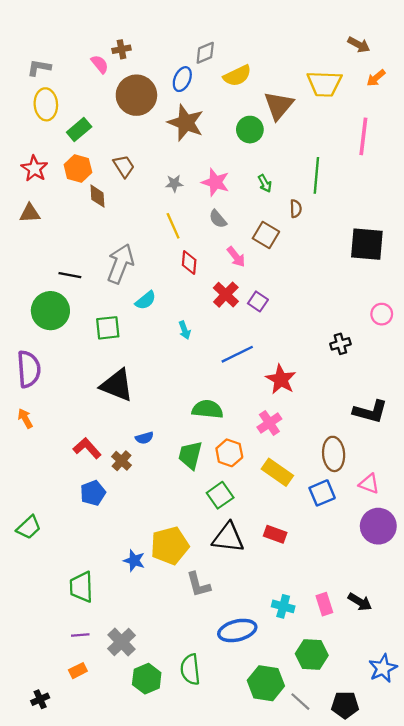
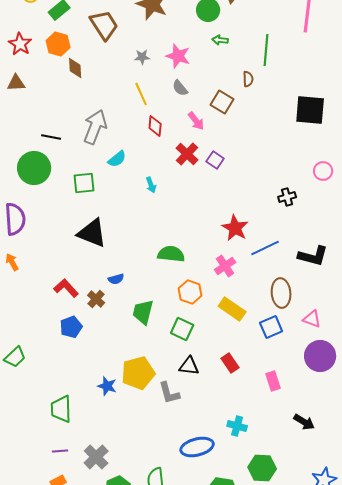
brown trapezoid: (124, 166) -> (104, 25), moved, size x1.5
green arrow: (265, 183) -> (220, 40), moved, turned 126
blue line: (237, 354) -> (265, 248), moved
green trapezoid: (190, 455) -> (143, 312), moved
green square: (220, 495) -> (182, 329), turned -30
red rectangle: (275, 534) -> (230, 363), turned 36
black triangle: (228, 538) -> (189, 366), size x0.7
gray L-shape: (198, 585) -> (169, 393), moved
pink rectangle: (324, 604) -> (273, 381), moved

